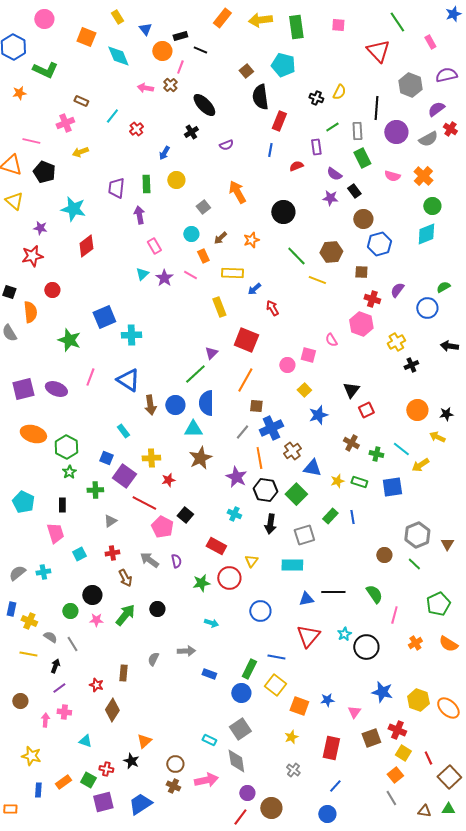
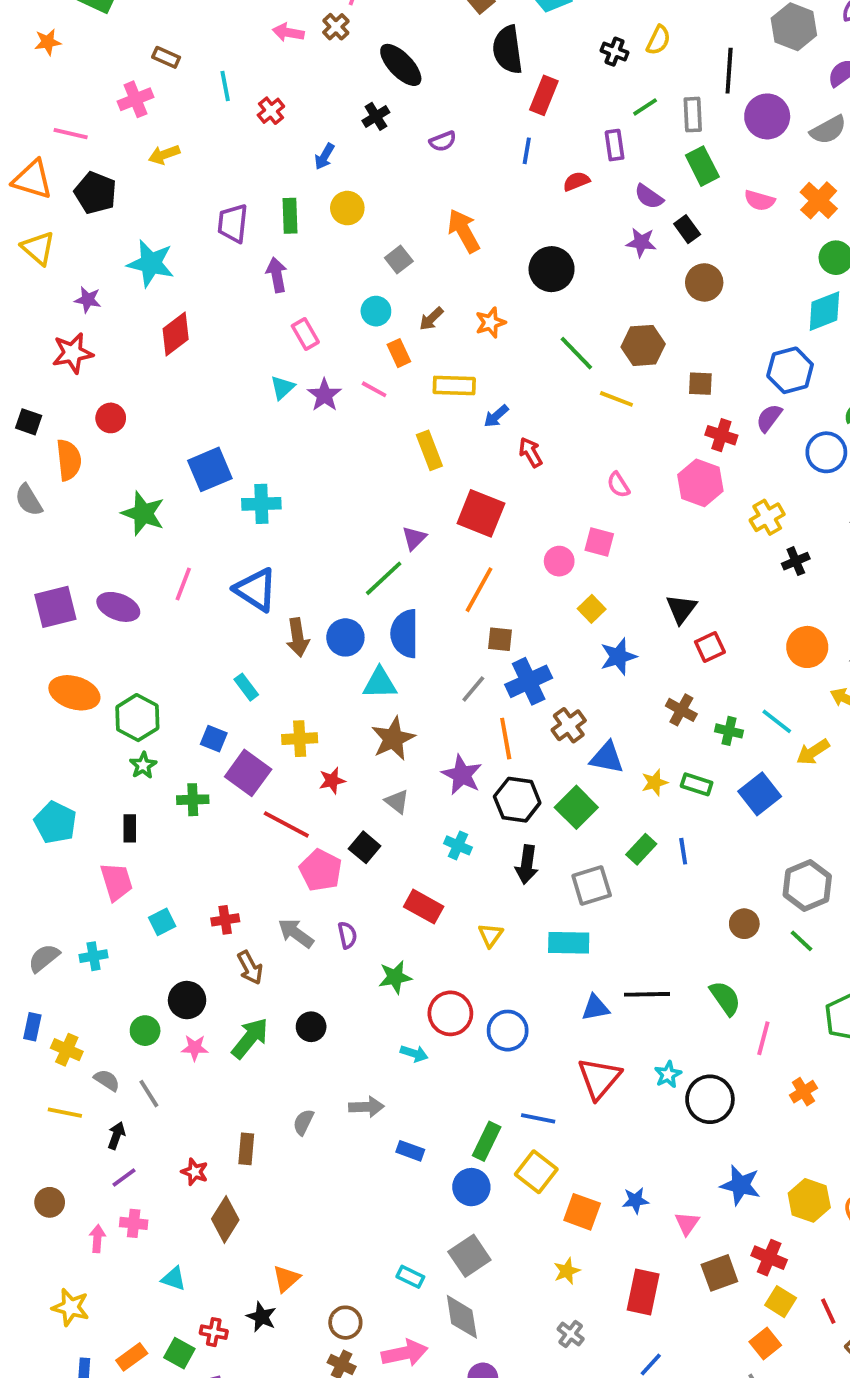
cyan line: (112, 116) -> (225, 86), turned -49
blue hexagon: (379, 244) -> (790, 370), moved
pink semicircle: (331, 340) -> (618, 485), moved
blue square: (392, 487) -> (760, 794), turned -30
gray triangle: (110, 521) -> (397, 802), moved, turned -48
red circle: (229, 578) -> (450, 1013), moved

